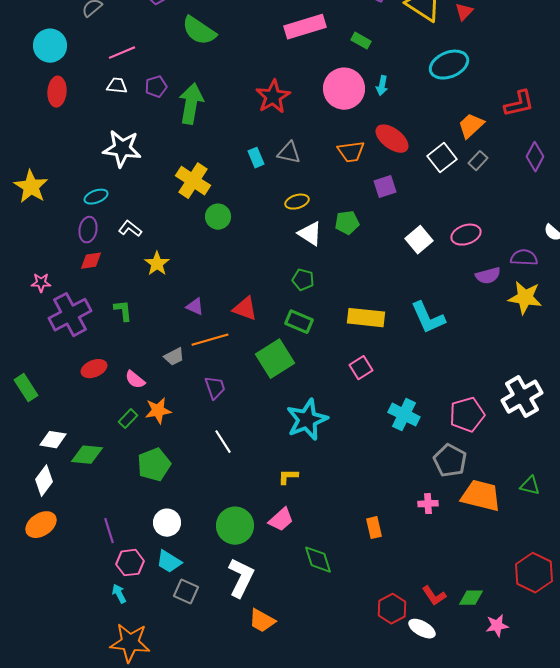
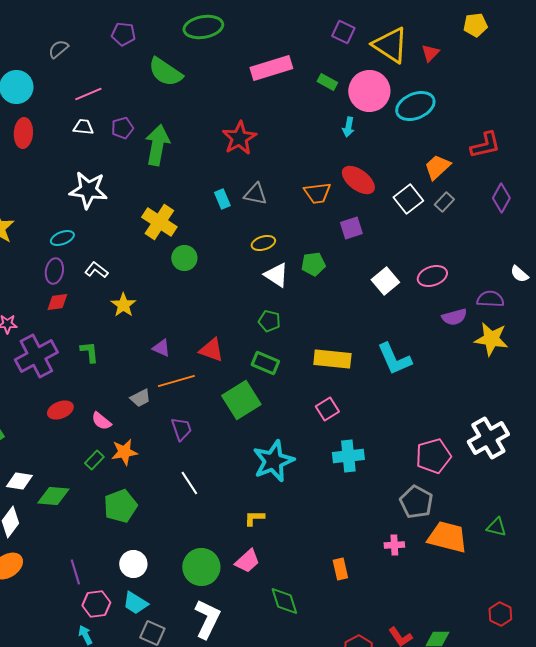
pink circle: (344, 89) -> (369, 91), moved
cyan cross: (404, 415) -> (348, 456), moved, turned -32
red hexagon: (534, 573) -> (500, 614), size x0.6

